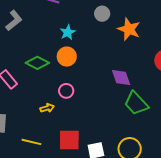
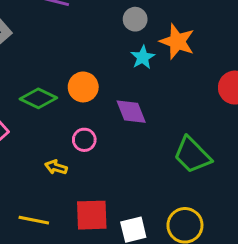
cyan star: (68, 32) -> (143, 57), moved
purple diamond: (121, 78) -> (131, 112), moved
yellow arrow: (47, 108) -> (56, 167), turned -144

